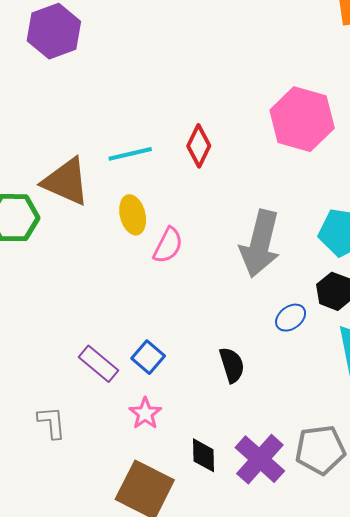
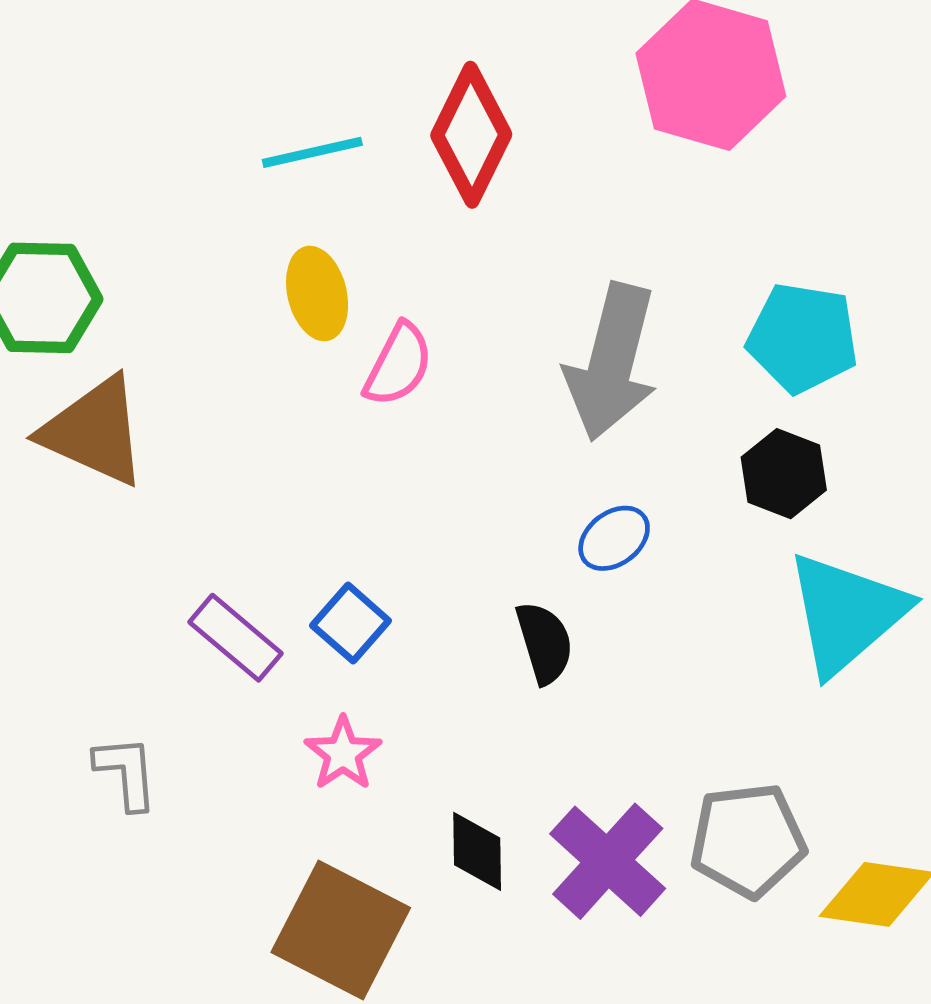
red diamond: (199, 146) -> (471, 135), size x1.4
brown triangle: (66, 182) -> (94, 431), moved
blue ellipse: (291, 318) -> (614, 538), moved

